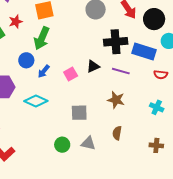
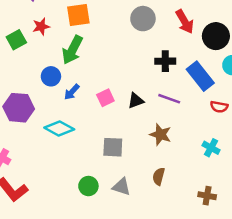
black cross: (116, 42) -> (165, 61), size x0.7
blue rectangle: (144, 51) -> (200, 76), turned 30
black triangle: (93, 66) -> (136, 101), moved

